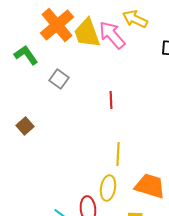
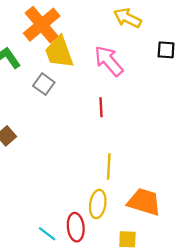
yellow trapezoid: (87, 33) -> (59, 52), moved
pink arrow: (112, 35) -> (109, 61), moved

